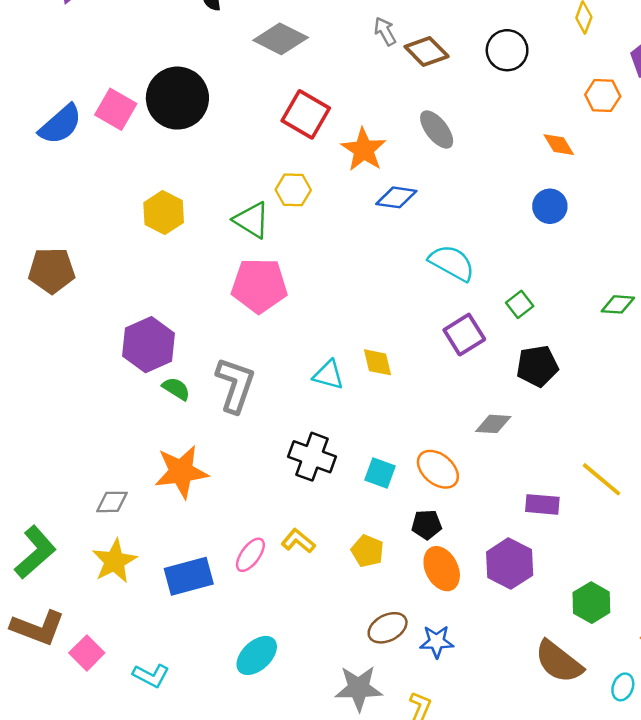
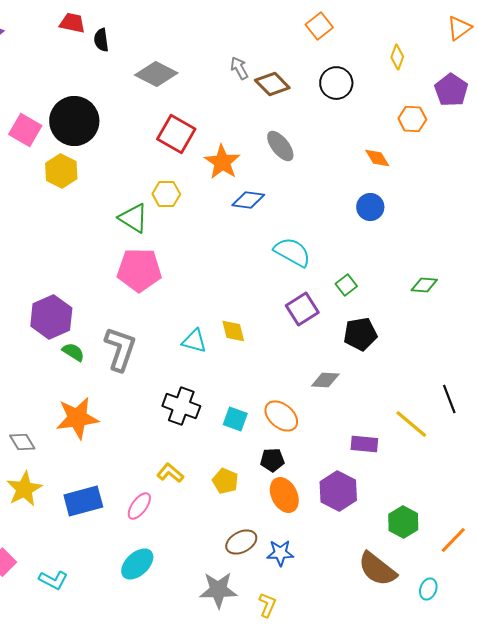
yellow hexagon: (164, 213) -> (61, 171), moved
gray diamond: (112, 502) -> (22, 442), turned 60
pink ellipse: (250, 555) -> (139, 506), moved

